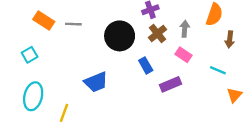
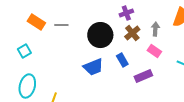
blue trapezoid: (96, 82) -> (93, 67), moved

